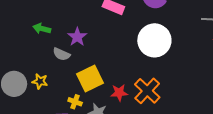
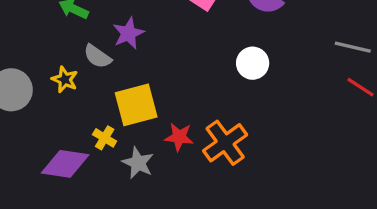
white circle: (154, 40) -> (253, 63), size x0.6
yellow star: (40, 81) -> (65, 79), moved

